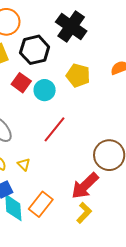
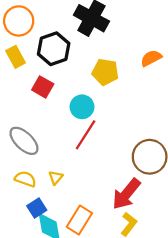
cyan circle: (45, 90) -> (82, 107), moved
yellow triangle: (24, 164) -> (56, 178), turned 32

